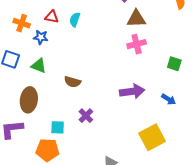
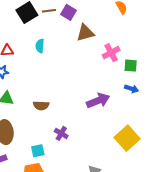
cyan semicircle: (75, 20) -> (40, 46), moved
pink cross: (137, 44) -> (111, 53), moved
blue arrow: (169, 99) -> (132, 89), moved

